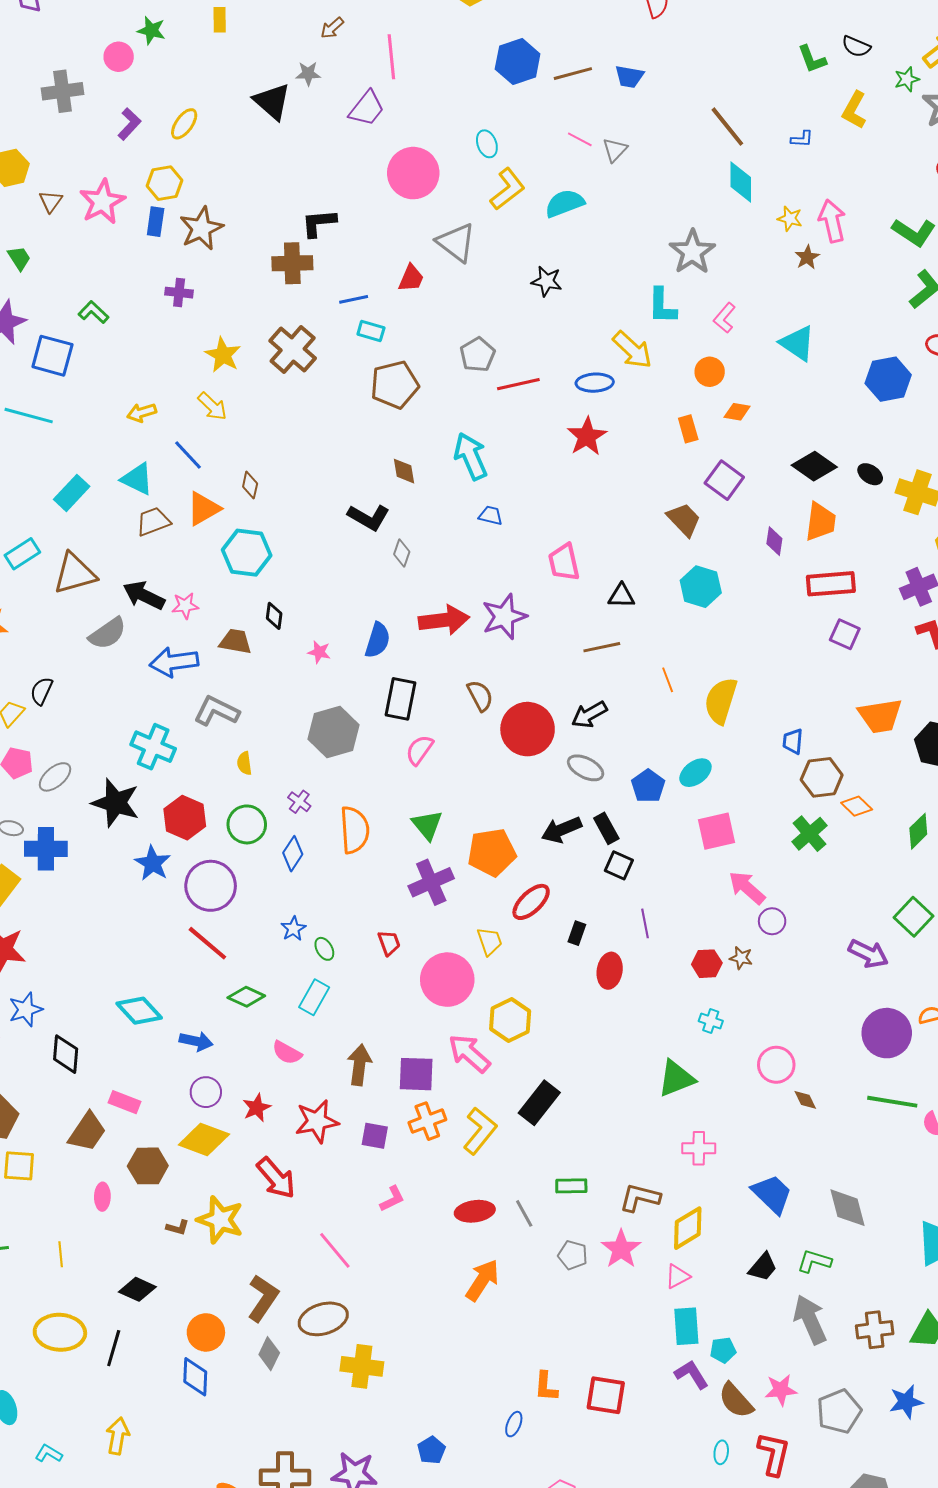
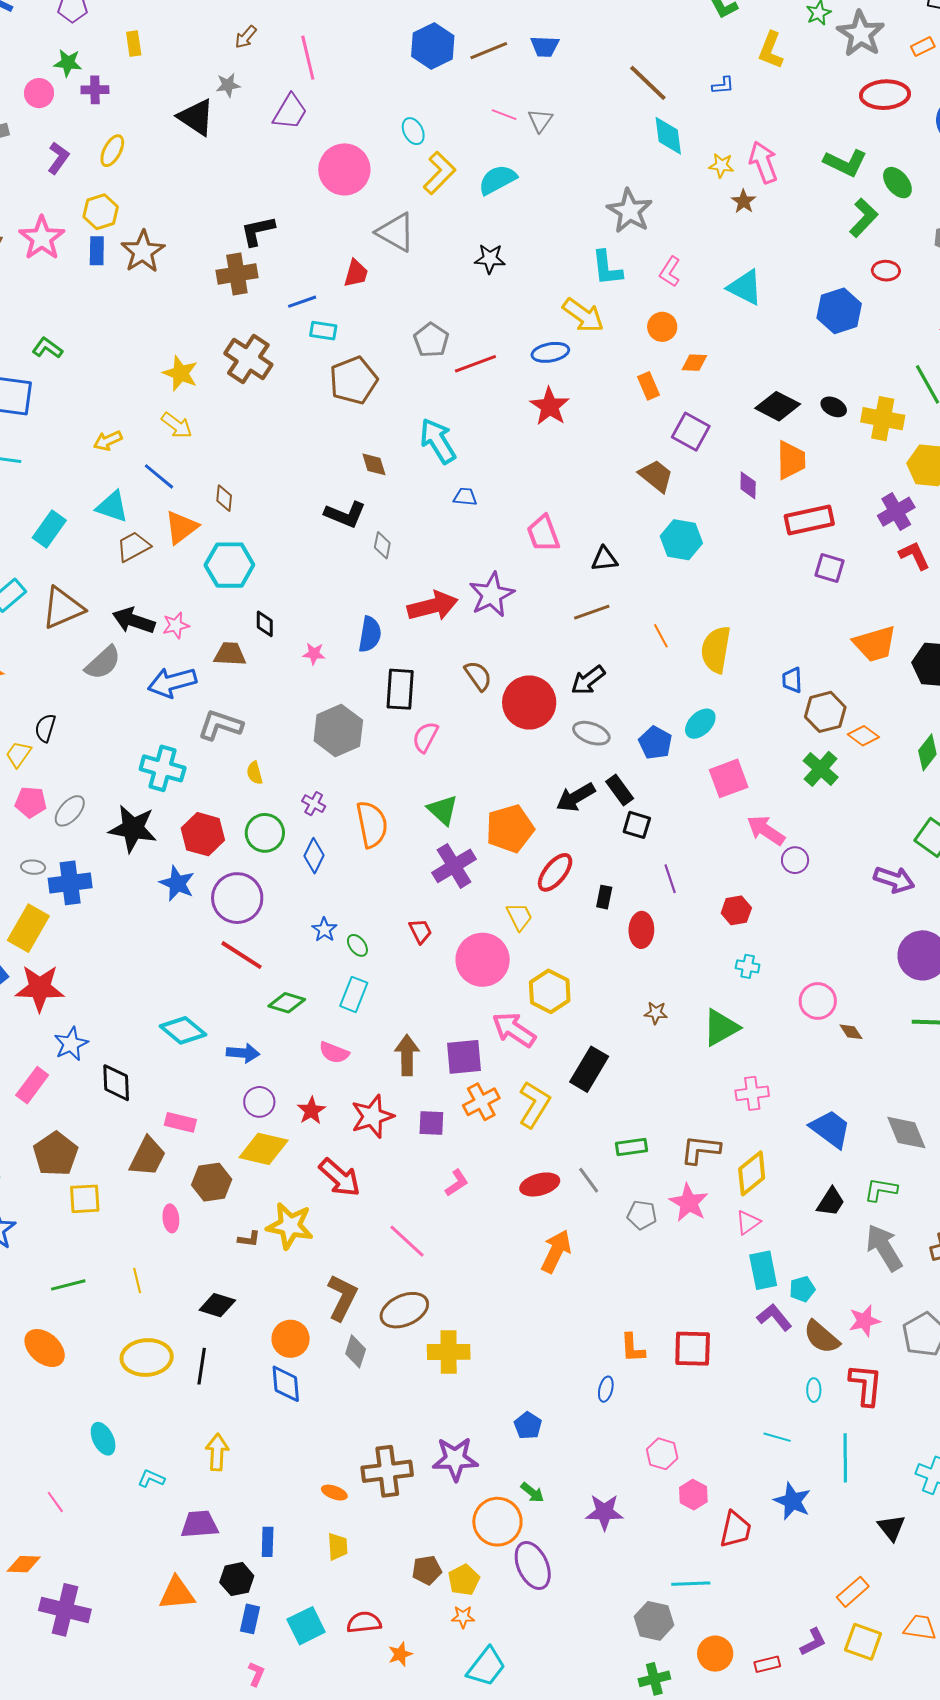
purple cross: (179, 293) -> (95, 90), moved
brown star: (741, 958) -> (656, 1013), moved

